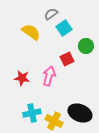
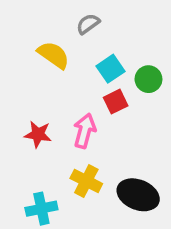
cyan square: (64, 28) -> (111, 69), moved
cyan cross: (32, 113) -> (41, 209), moved
yellow cross: (54, 121) -> (86, 181), moved

